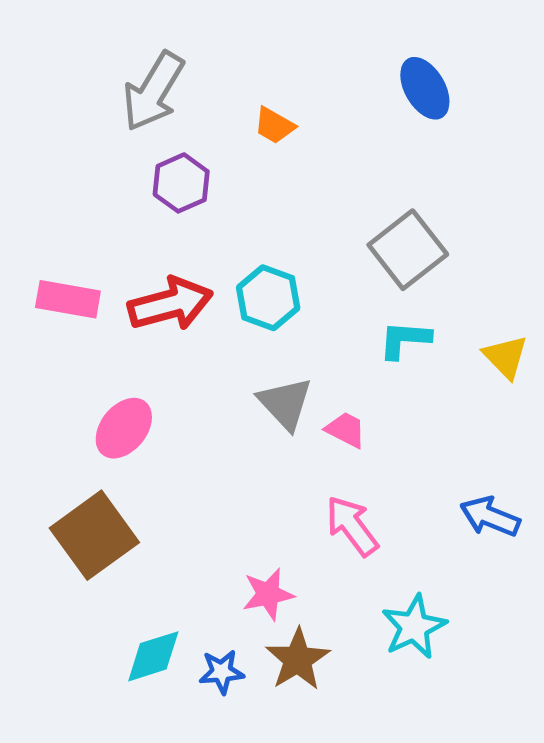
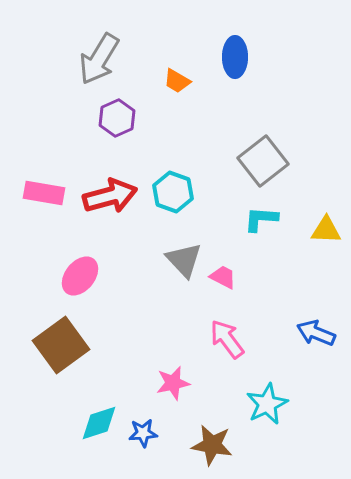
blue ellipse: (425, 88) -> (235, 57), moved, turned 30
yellow triangle: (506, 357) -> (326, 230), turned -44
brown star: (298, 659) -> (212, 445), moved, turned -30

